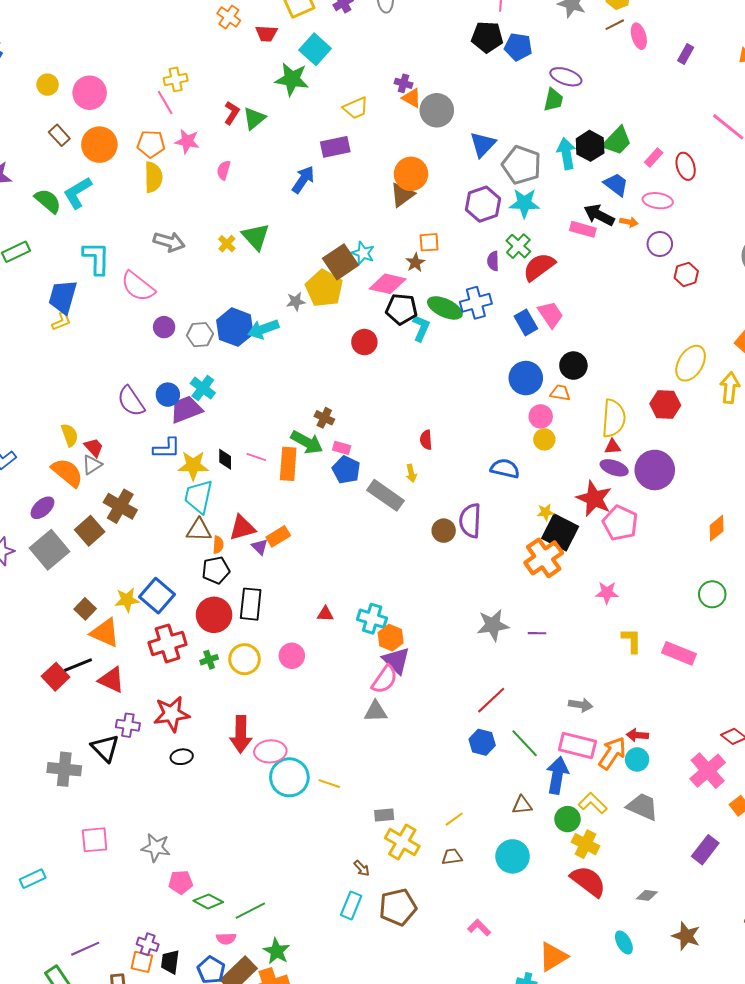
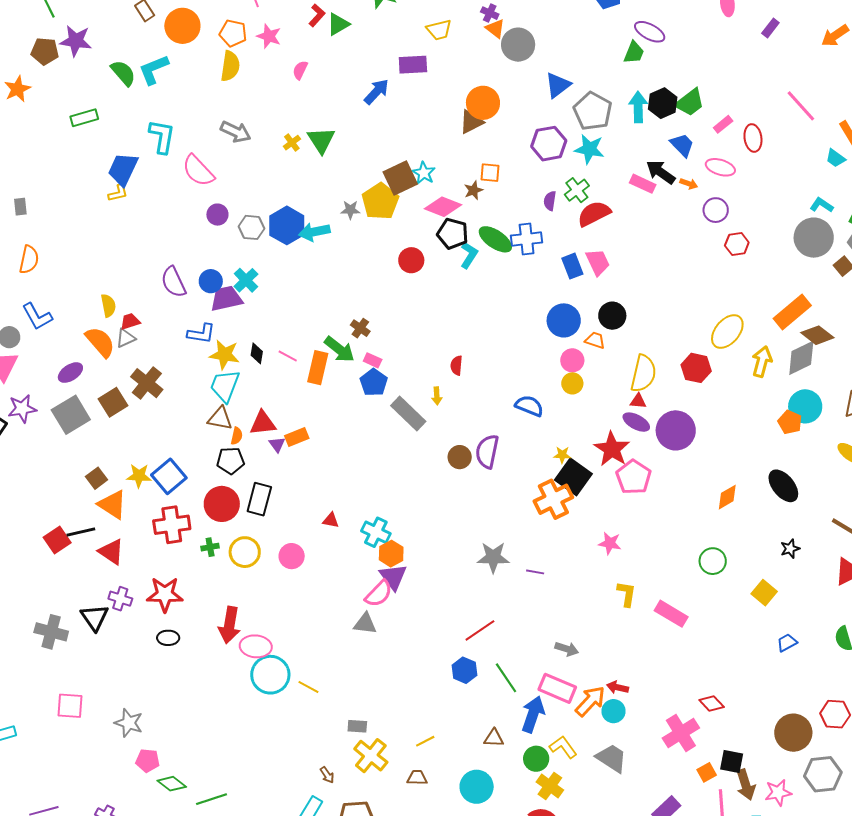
red trapezoid: (94, 447) -> (130, 321), turned -75

